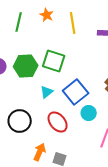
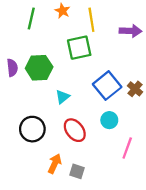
green square: (54, 61) -> (79, 48), moved, turned -30
blue square: (76, 92) -> (107, 86), moved

